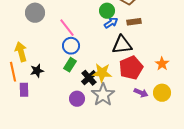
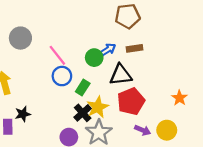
green circle: (107, 11) -> (94, 58), moved
orange star: (162, 64) -> (179, 98), moved
green rectangle: (70, 65) -> (83, 88), moved
black star: (37, 71) -> (23, 114), moved
yellow star: (102, 73) -> (98, 107), turned -30

